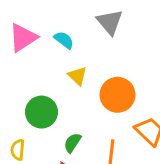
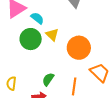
cyan semicircle: (64, 40) -> (37, 18), moved
green circle: (41, 112) -> (31, 39), moved

